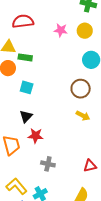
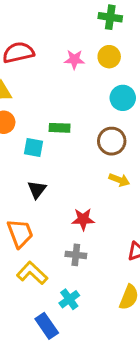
green rectangle: (25, 57) -> (60, 128), moved
red star: (36, 136) -> (83, 219), moved
yellow L-shape: (16, 186) -> (32, 273), moved

